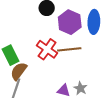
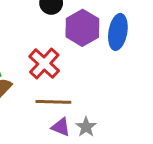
brown line: (69, 49) -> (53, 102), moved

